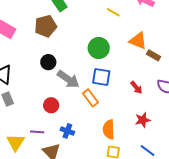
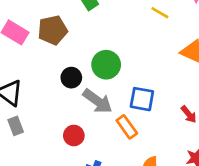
brown pentagon: (46, 26) -> (53, 30), moved
green circle: (99, 48) -> (106, 65), moved

